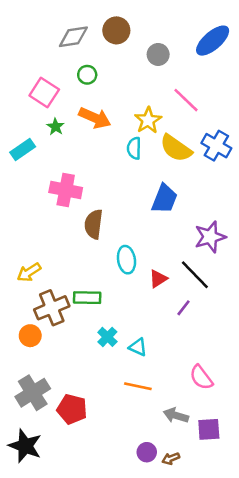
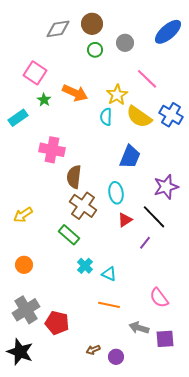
green circle: (87, 75) -> (95, 50), moved
cyan ellipse: (126, 260) -> (116, 193), moved
green rectangle: (87, 298) -> (69, 235), turned 40
brown cross: (52, 308) -> (83, 206), moved, turned -32
brown arrow: (171, 459) -> (93, 350), moved

